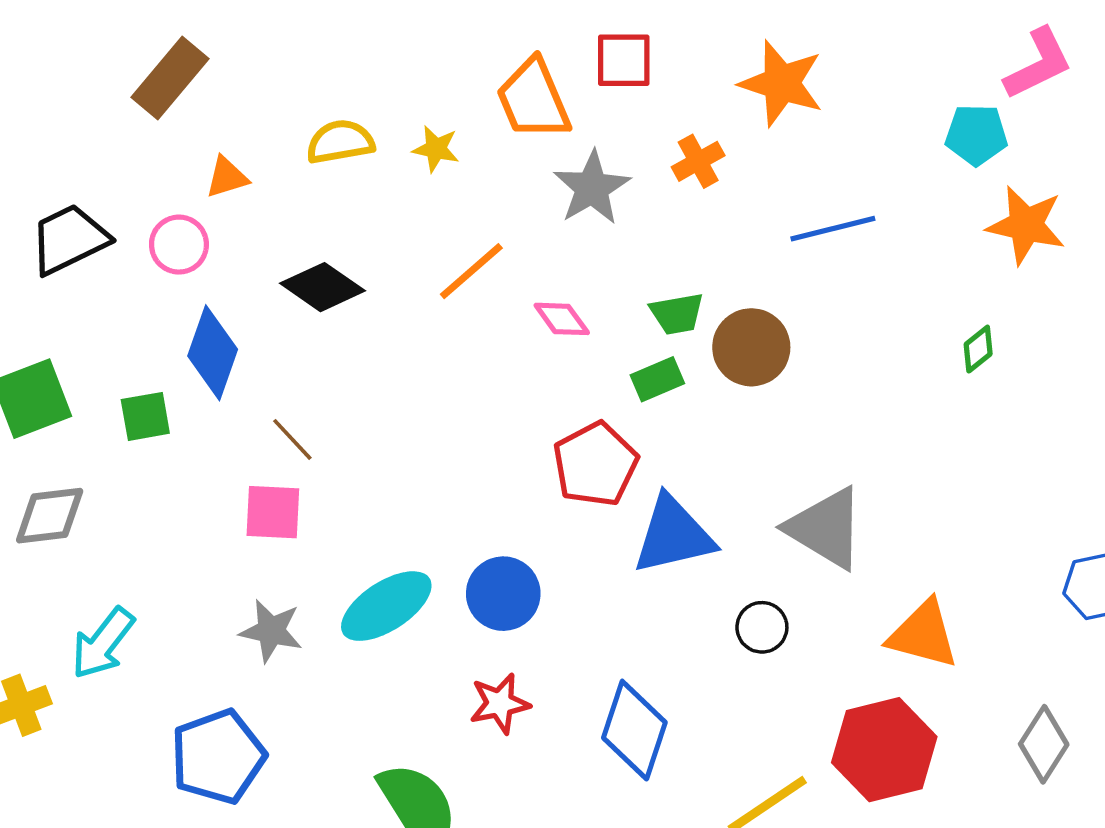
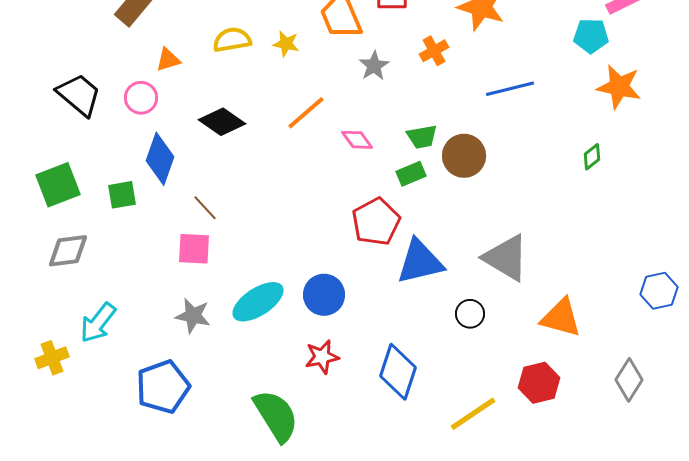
gray star: (592, 188) -> (374, 66), size x0.7
black trapezoid: (69, 239) -> (79, 95), turned 66
red hexagon: (884, 750) -> (539, 383), size x0.7

